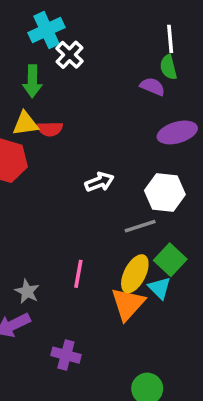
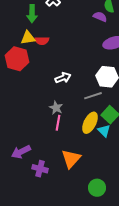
white arrow: (100, 182) -> (63, 78), moved
gray star: (27, 291) -> (56, 108), moved
orange triangle: (128, 304) -> (71, 159), moved
purple cross: (66, 355) -> (40, 169), moved

